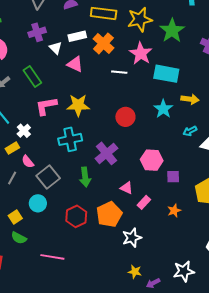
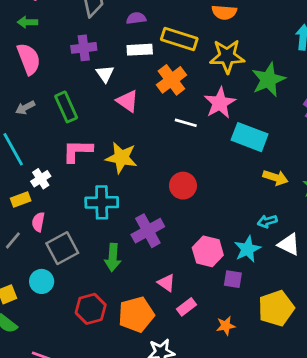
white rectangle: (77, 36) -> (140, 50), moved
cyan star: (163, 109) -> (247, 249), moved
pink semicircle: (28, 162) -> (38, 222), turned 40

